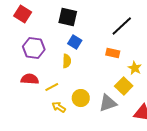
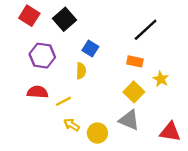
black square: (68, 17) -> (65, 19), moved, turned 36
yellow square: (124, 86) -> (134, 92), moved
yellow circle: (81, 98) -> (97, 133), moved
gray triangle: (108, 103) -> (129, 120), turned 42

